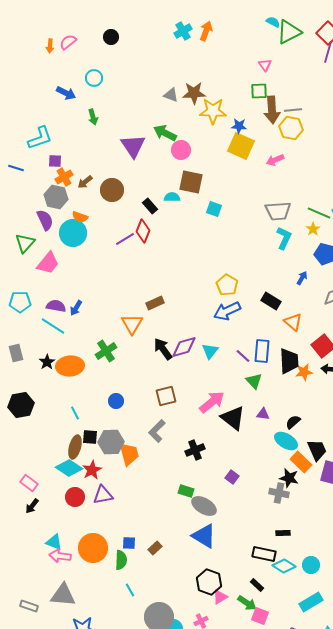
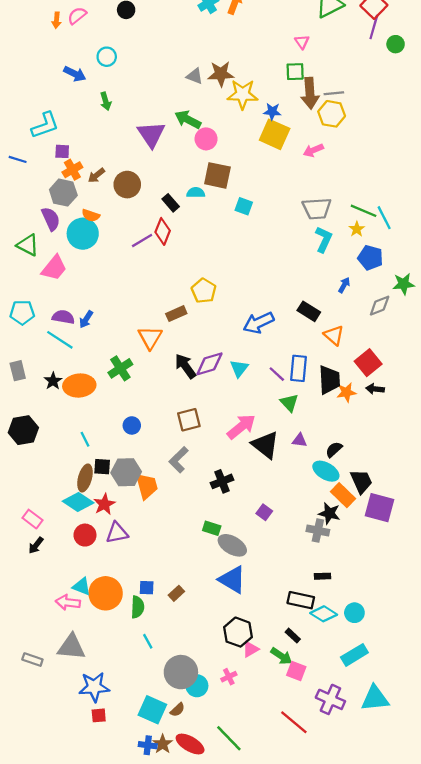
green triangle: (25, 243) -> (28, 245), turned -45
yellow pentagon: (227, 285) -> (204, 291), moved
cyan triangle: (54, 542) -> (82, 586), moved

